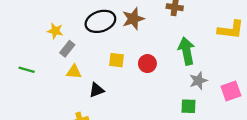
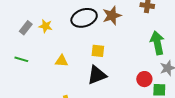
gray rectangle: (67, 49) -> (26, 28), moved
red circle: (147, 64) -> (144, 79), moved
black triangle: (97, 90) -> (97, 75), moved, size x1.5

